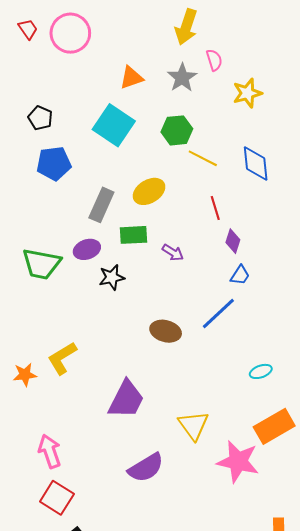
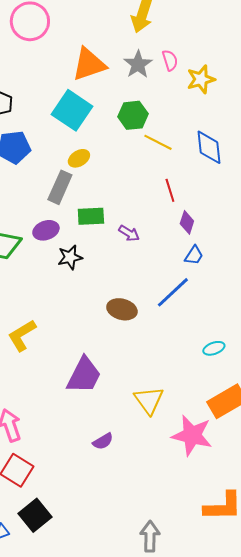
pink semicircle: (214, 60) -> (170, 60), moved
orange triangle: (131, 78) -> (89, 64), size x1.5
yellow ellipse: (149, 191) -> (79, 158), moved, size x0.7
purple semicircle: (146, 468) -> (103, 441), size x0.6

